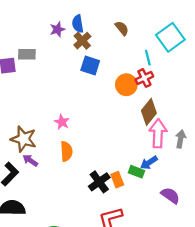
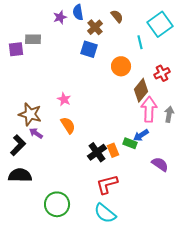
brown cross: (82, 41) -> (95, 27), moved
red cross: (144, 78) -> (162, 73), moved
orange semicircle: (66, 151) -> (68, 125), turned -30

